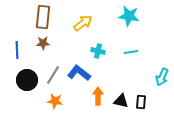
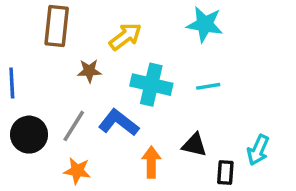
brown star: (43, 43) -> (89, 71), moved
cyan cross: (98, 51) -> (151, 85), size x1.6
cyan arrow: (162, 77) -> (258, 150), moved
black triangle: (121, 101) -> (194, 145), moved

